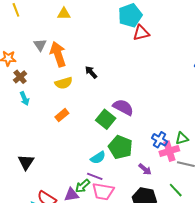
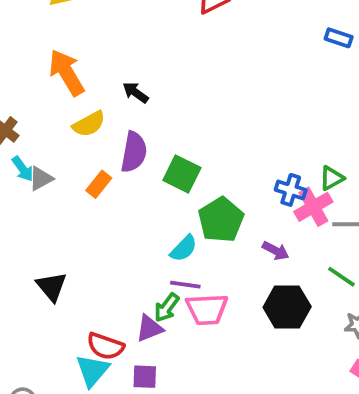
gray triangle: (40, 45) -> (41, 179), moved, turned 48
purple semicircle: (123, 107) -> (134, 152), moved, turned 85
green pentagon: (120, 147) -> (221, 220), turned 30

